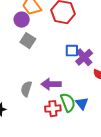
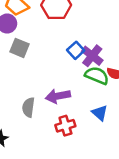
blue square: (72, 51) -> (76, 50), turned -32
green semicircle: (68, 102) -> (97, 76), moved, turned -36

